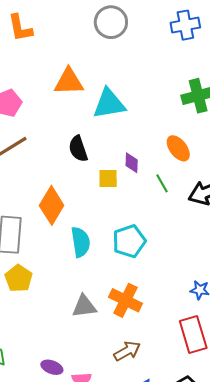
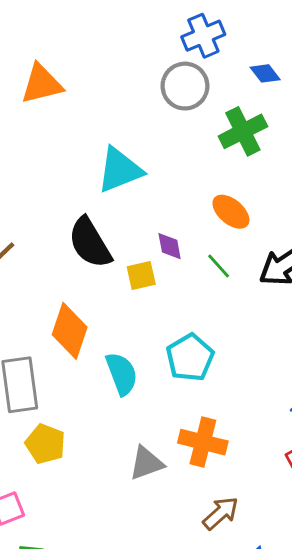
gray circle: (111, 22) -> (185, 86), moved
orange triangle: (69, 82) -> (42, 84), moved
black semicircle: (78, 149) -> (90, 243), size x1.4

